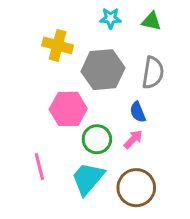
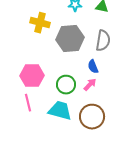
pink hexagon: (68, 109) -> (32, 76), moved
cyan trapezoid: (88, 179) -> (60, 111), turned 65

